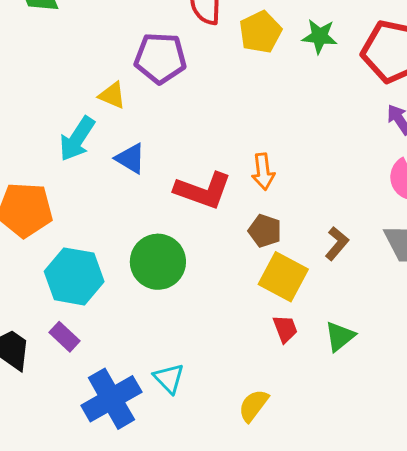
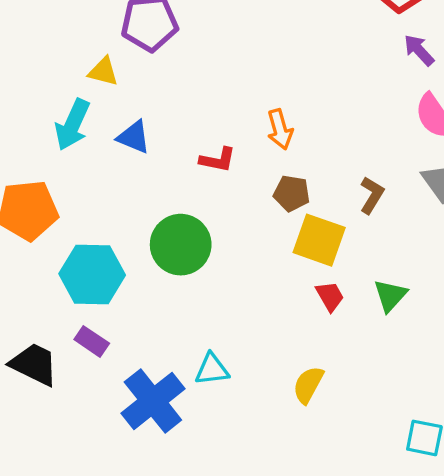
red L-shape: (203, 190) -> (218, 160), size x0.6
cyan triangle: (169, 378) -> (212, 369), turned -44

